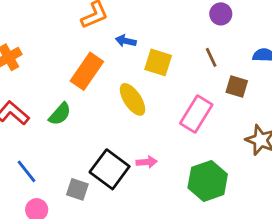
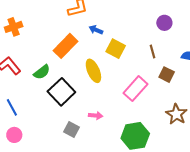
black square: (110, 169) -> (61, 92), moved
gray square: (77, 189) -> (72, 129), moved

